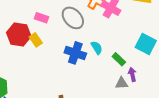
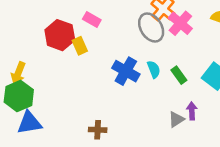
gray ellipse: (73, 18) -> (151, 28), moved
green rectangle: (119, 59) -> (179, 75), moved
gray triangle: (122, 83) -> (176, 119), turned -40

